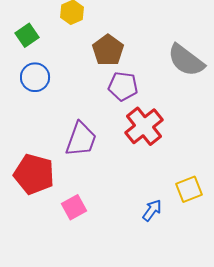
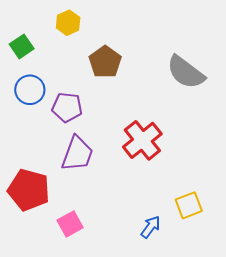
purple pentagon: (123, 86) -> (67, 107), moved

